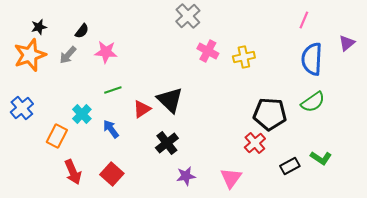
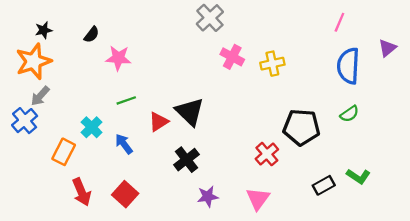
gray arrow: (68, 55) -> (40, 96), moved
green semicircle: (313, 102) -> (349, 114), size x0.7
red cross: (255, 143) -> (267, 154), moved

